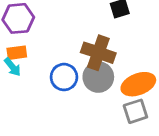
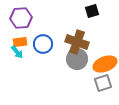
blue circle: (64, 77) -> (43, 44), moved

